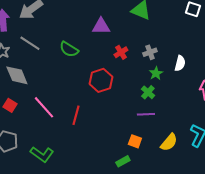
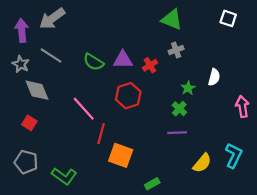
purple triangle: (101, 26) -> (123, 60), moved
gray cross: (150, 52) -> (176, 50), moved
pink line: (44, 107) -> (84, 109), moved
orange square: (135, 141) -> (121, 155), moved, size x1.6

